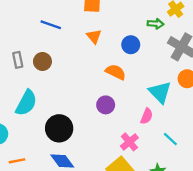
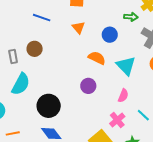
gray rectangle: (18, 60) -> (13, 56), moved
cyan triangle: (160, 92) -> (126, 66), moved
pink cross: (129, 142) -> (117, 120), moved

